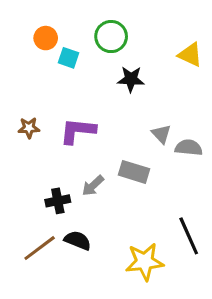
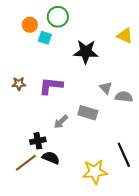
green circle: (111, 37) -> (58, 17), moved
black star: (131, 79) -> (86, 52), size x1.4
black cross: (58, 201) -> (38, 141), moved

